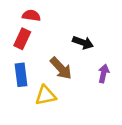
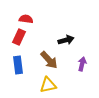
black arrow: (83, 43) -> (66, 40), turned -35
yellow triangle: (46, 95) -> (48, 85), moved

